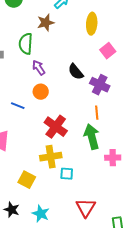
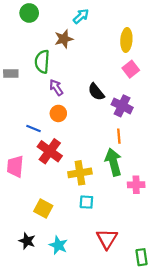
yellow ellipse: (92, 24) -> (126, 40), moved
red cross: (56, 127) -> (50, 151), moved
yellow cross: (51, 157) -> (80, 173), moved

